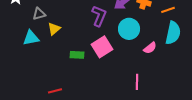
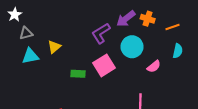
gray triangle: (39, 14) -> (26, 33), moved
purple L-shape: (99, 16) -> (101, 33), turned -145
cyan semicircle: (173, 33) -> (178, 51), size x0.6

